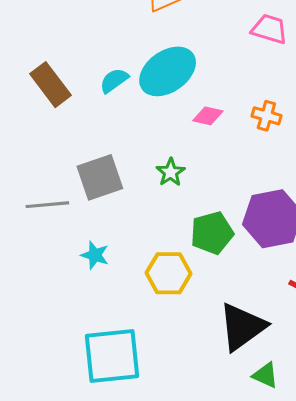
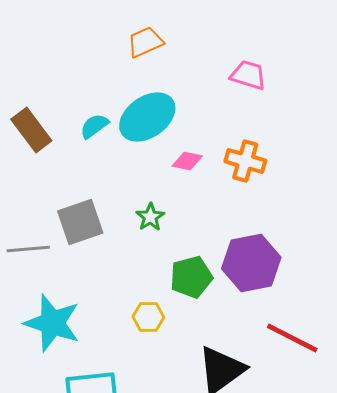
orange cross: (266, 116) -> (245, 161), size x1.4
cyan star: (95, 255) -> (52, 323), moved, size x2.0
yellow hexagon: (169, 273) -> (148, 317), size x0.7

